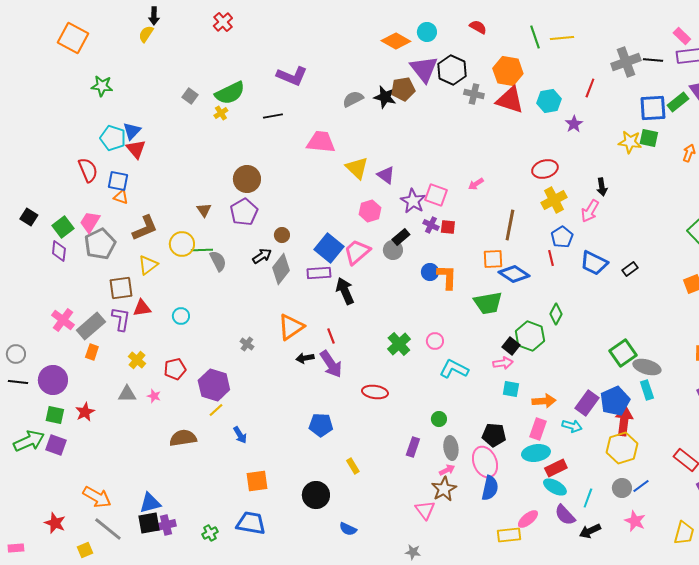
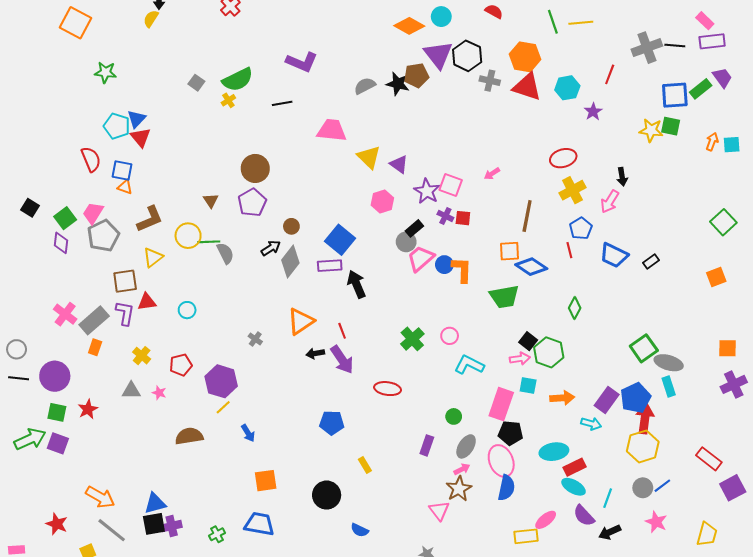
pink trapezoid: (357, 252) -> (421, 258), moved
green hexagon: (530, 336) -> (549, 352), moved
pink rectangle: (538, 429) -> (501, 404), moved, size x1.4
gray ellipse: (451, 448) -> (466, 446), turned 40

